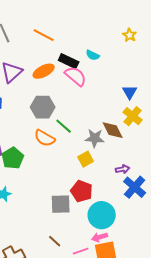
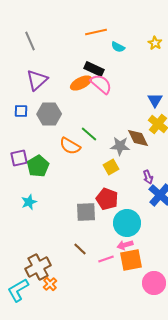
orange line: (44, 35) -> (96, 32), moved, turned -40
cyan semicircle: (93, 55) -> (118, 47), moved
orange ellipse: (44, 71) -> (81, 83), moved
gray hexagon: (43, 107) -> (49, 114), moved
purple arrow: (123, 169) -> (148, 177), turned 80

